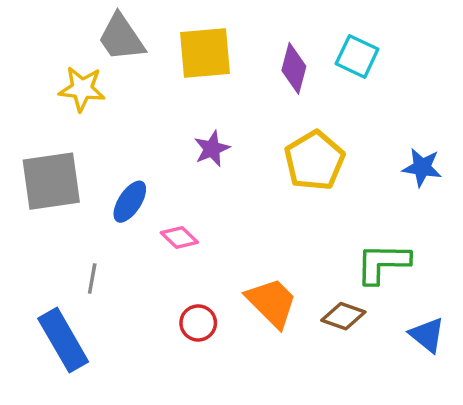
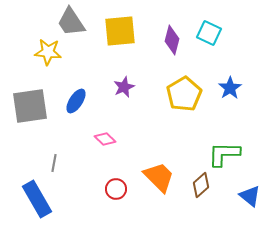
blue star: (422, 167) -> (230, 88), moved, turned 30
blue ellipse: (130, 202) -> (76, 101), moved
brown diamond: (343, 316) -> (201, 185), turned -60

